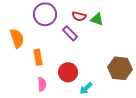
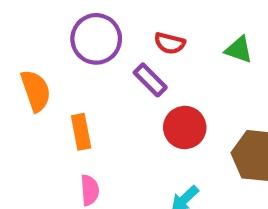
green triangle: (97, 19) -> (239, 50), moved
red circle: (68, 72) -> (185, 127), moved

